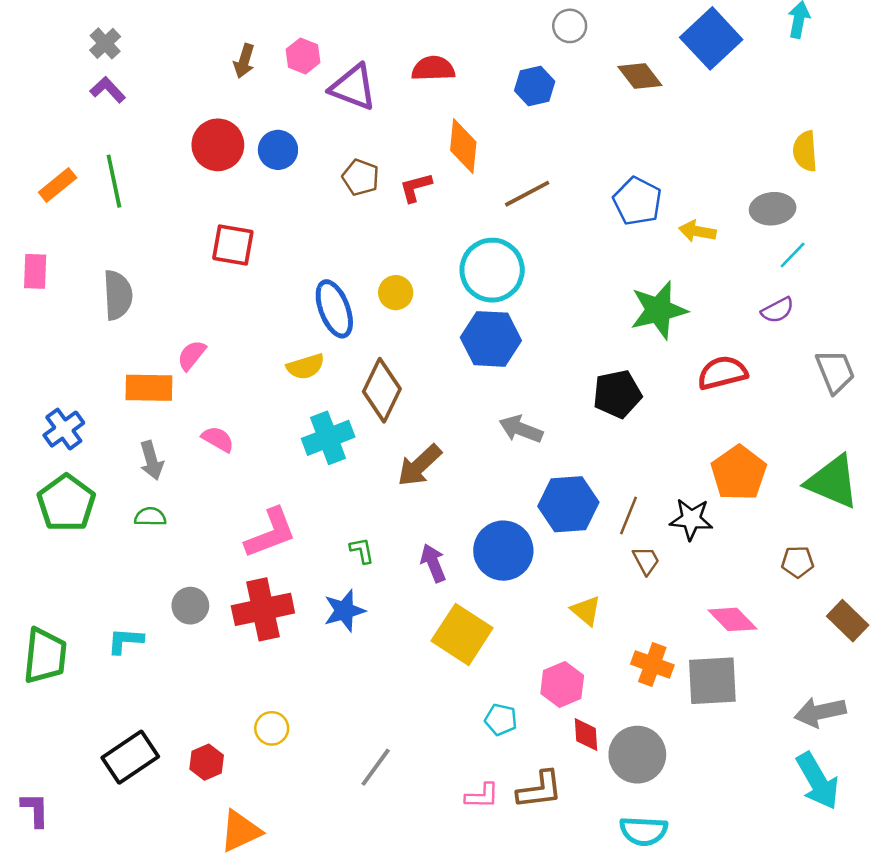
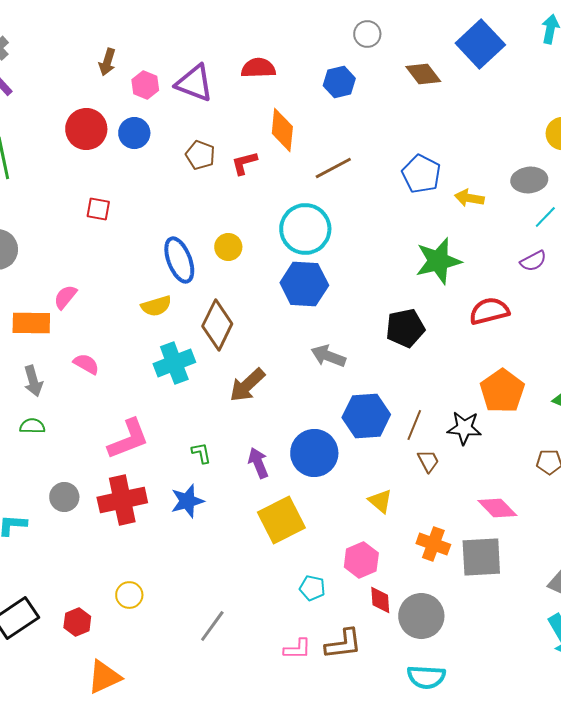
pink hexagon: (303, 56) -> (145, 85), moved
red square: (233, 245) -> (98, 209), size x0.7
yellow square: (462, 634) -> (281, 520), turned 30

